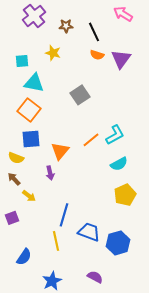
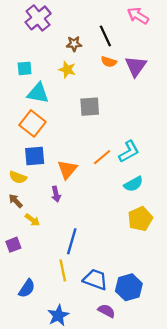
brown star: (66, 26) -> (74, 44), moved
yellow star: (53, 53) -> (67, 70), moved
gray square: (80, 95) -> (90, 107), turned 30
blue trapezoid: (89, 232) -> (95, 279), moved
blue hexagon: (118, 243) -> (129, 287), moved

